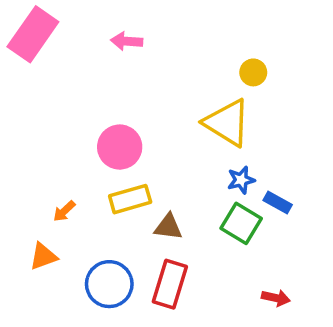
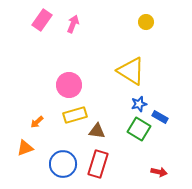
pink rectangle: (33, 34) -> (42, 20), moved, size x0.7
pink arrow: (127, 41) -> (73, 24), turned 108
yellow circle: (253, 72) -> (146, 22), moved

